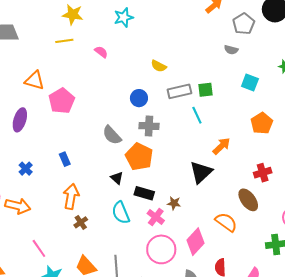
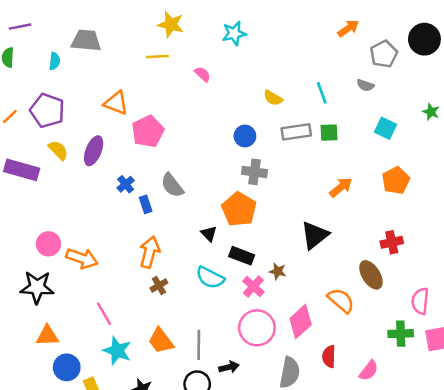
cyan line: (197, 115) -> (322, 93), moved
gray semicircle: (112, 135) -> (172, 185), moved
orange arrow: (221, 146) -> (341, 187), moved
blue cross: (26, 169) -> (126, 184), moved
cyan semicircle: (121, 213) -> (210, 278), turned -45

